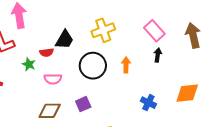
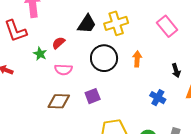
black trapezoid: (65, 40) -> (87, 24), moved
red semicircle: (47, 52) -> (58, 43), turned 144
black arrow: (158, 55) -> (176, 71), moved, turned 152

